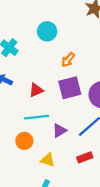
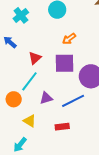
red triangle: (36, 90) -> (35, 58), turned -32
cyan line: (37, 117) -> (29, 81), turned -60

